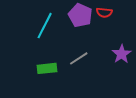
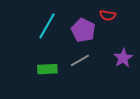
purple pentagon: (80, 15) -> (83, 30), moved

